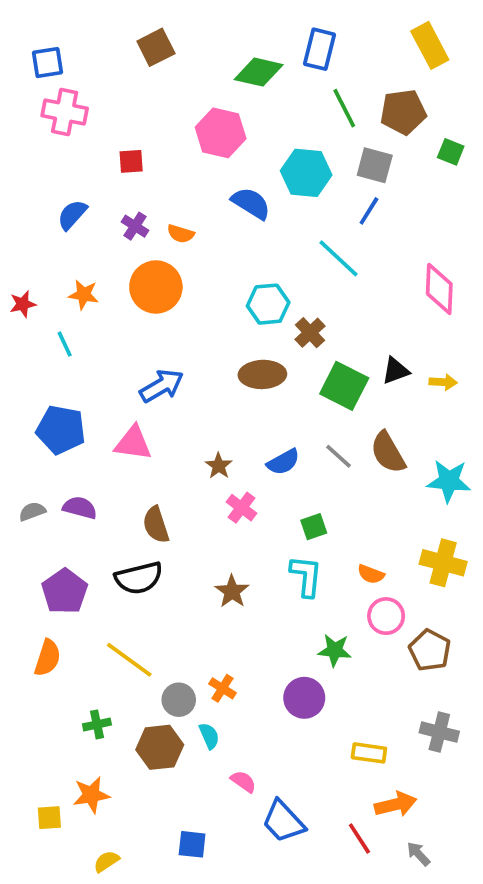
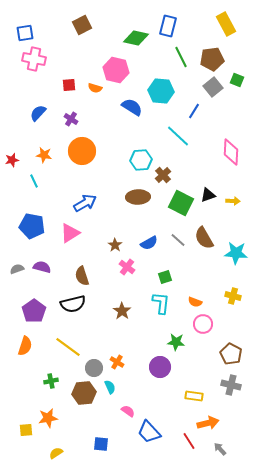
gray square: (375, 165) -> (213, 87), moved, turned 36
orange semicircle: (181, 234) -> (95, 88), moved
pink triangle: (133, 443) -> (70, 233), turned -40
yellow cross: (443, 563) -> (233, 296), size x0.7
brown pentagon: (430, 650) -> (231, 354), moved

